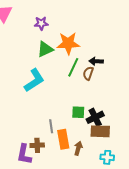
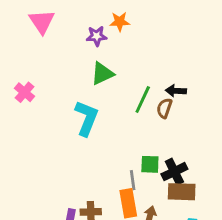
orange star: (68, 43) -> (120, 22), moved, size x0.6
cyan L-shape: (34, 80) -> (86, 118), turned -35
gray line: (51, 126) -> (133, 180), moved

